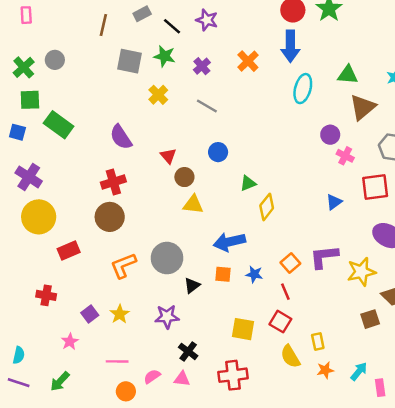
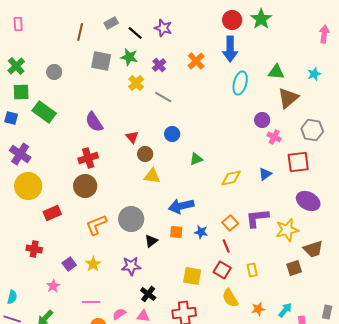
gray circle: (55, 60) -> (54, 72), moved
yellow cross: (158, 95) -> (136, 83), moved
yellow diamond: (267, 207) -> (231, 178), moved, turned 40
yellow rectangle: (318, 342) -> (252, 270), moved

